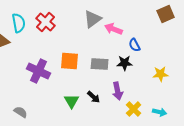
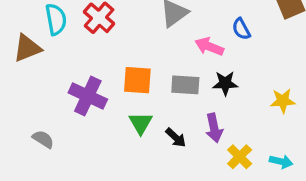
pink arrow: (114, 29) -> (209, 47), moved
blue semicircle: (135, 45) -> (241, 29), moved
green triangle: (72, 101) -> (141, 123), moved
gray semicircle: (21, 112) -> (43, 139), moved

